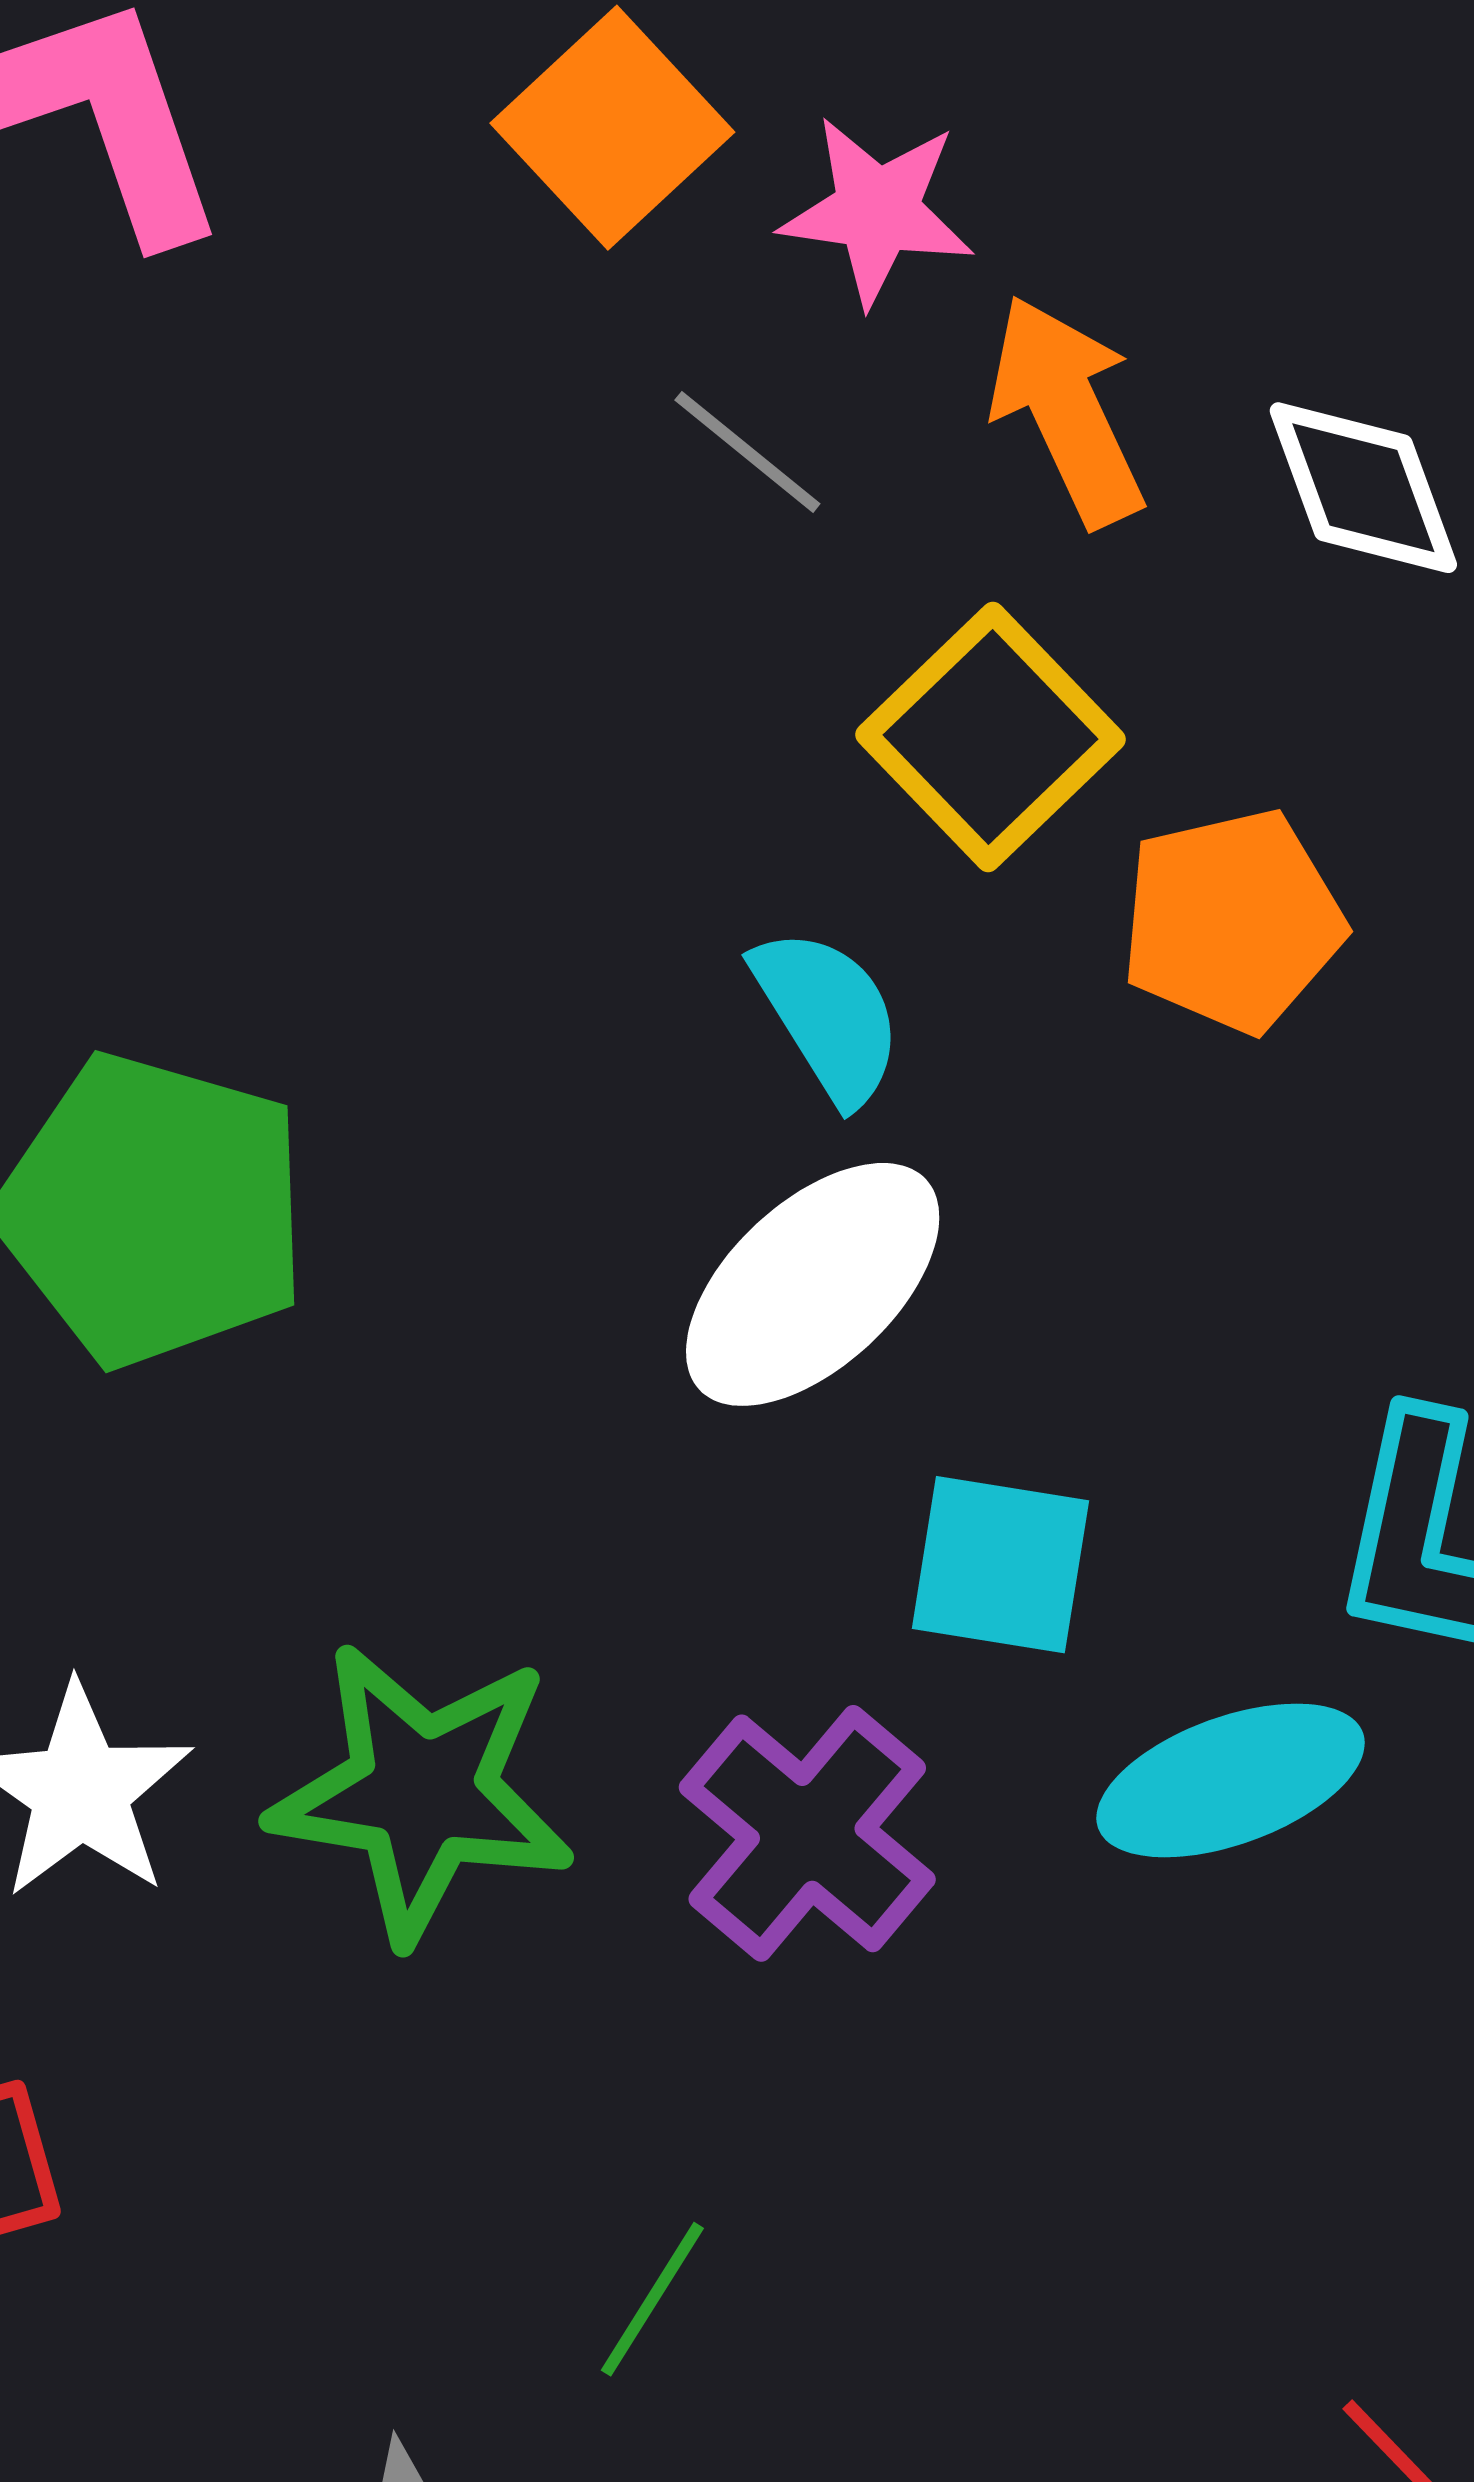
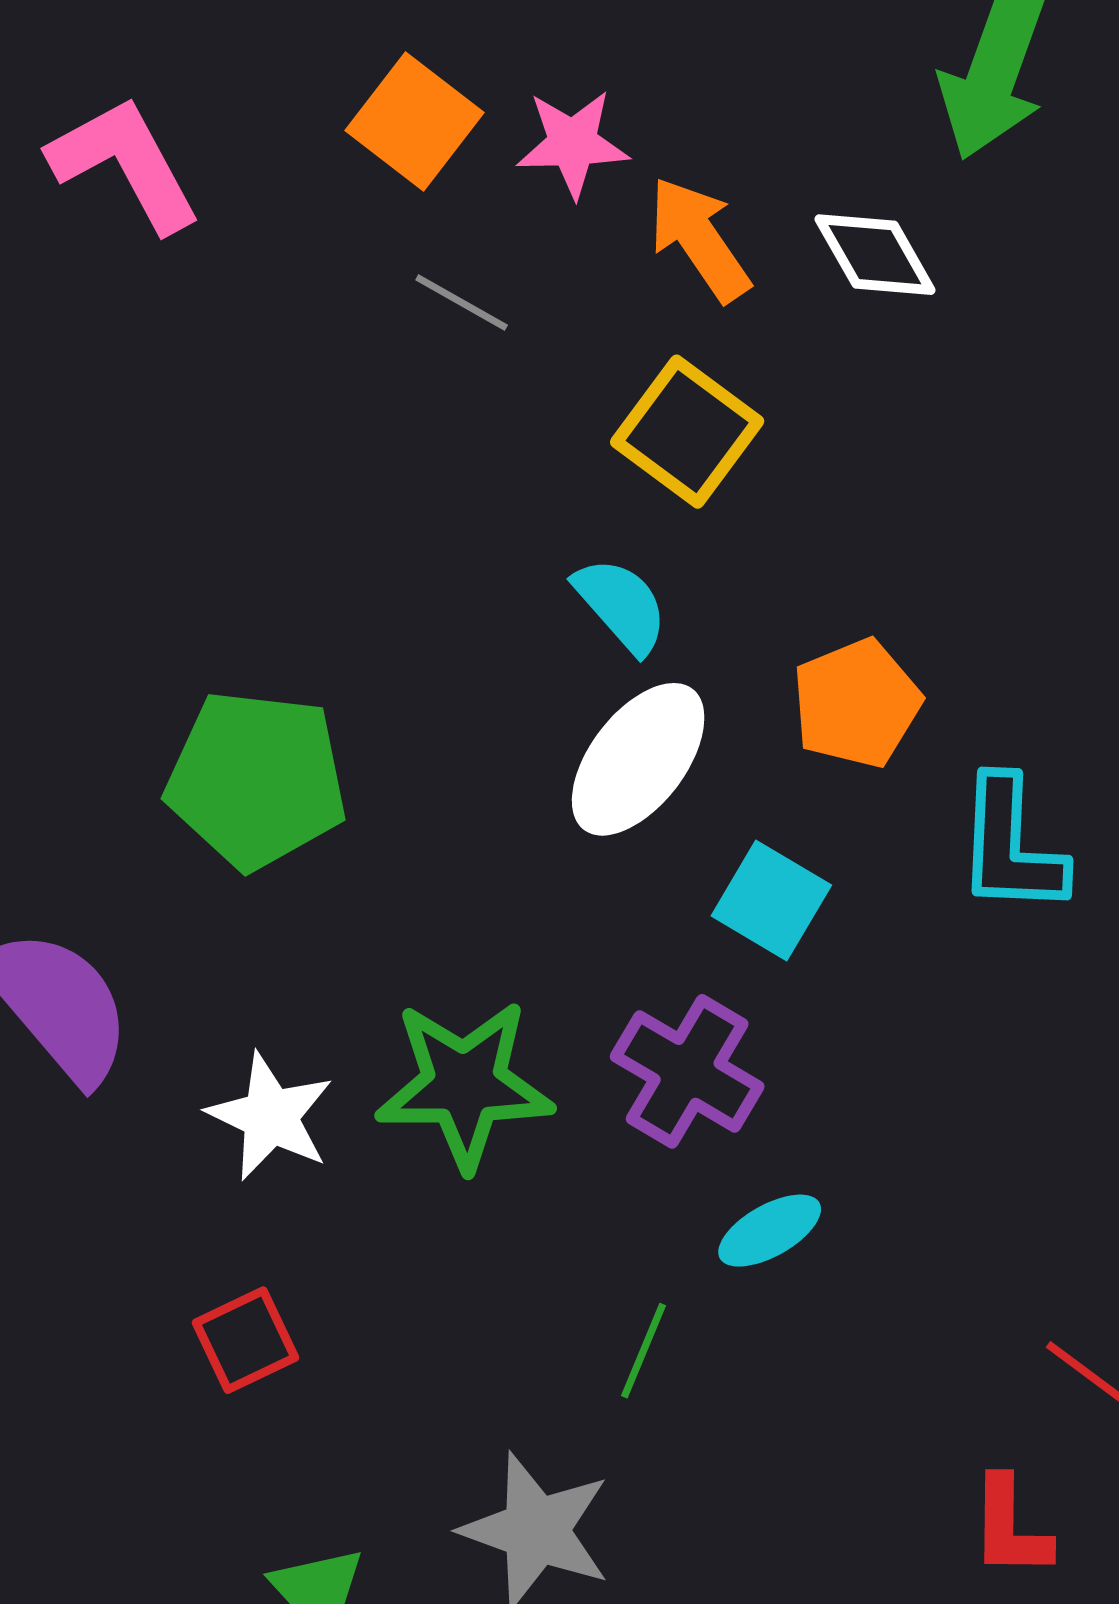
gray line: (747, 452) -> (462, 302), moved
orange pentagon: (1232, 921) -> (856, 703), moved
cyan square: (1000, 1565) -> (771, 900), turned 31
cyan ellipse: (1231, 1780) -> (770, 1231), moved, size x0.7

